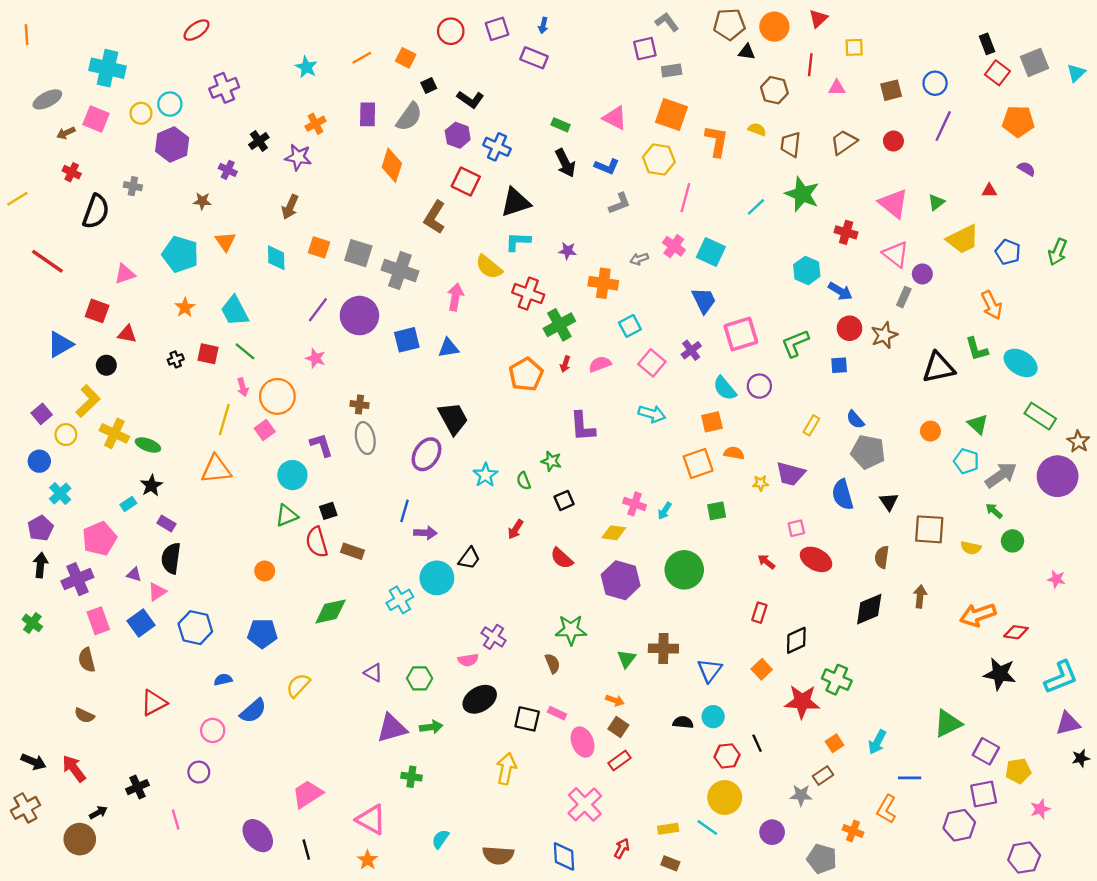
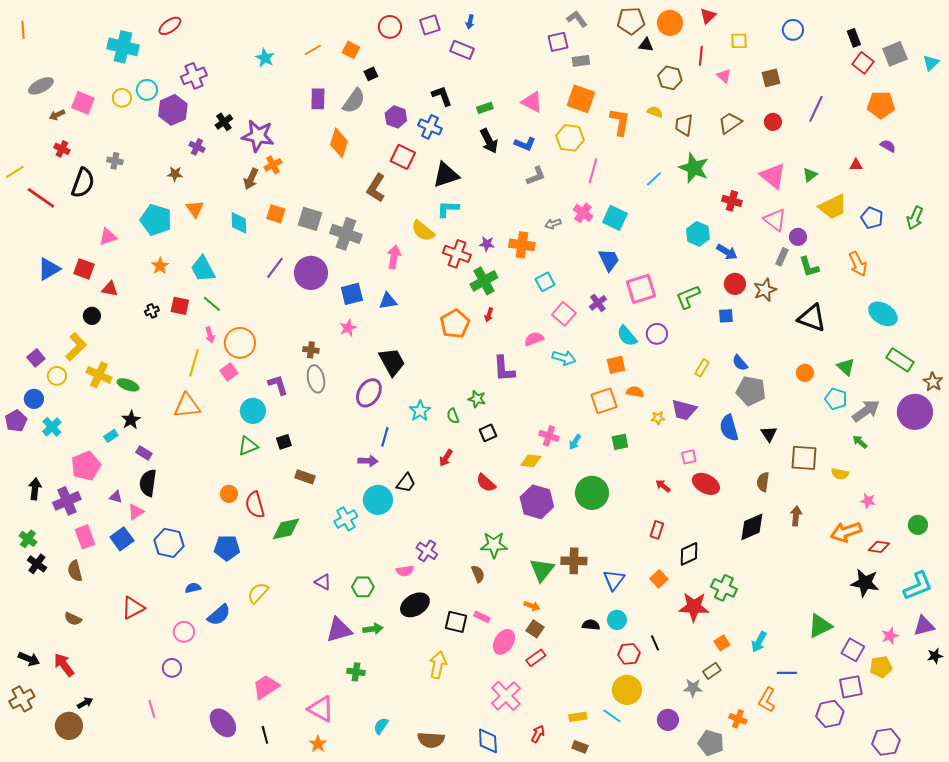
cyan cross: (107, 68) -> (123, 47), moved
blue circle: (935, 83) -> (793, 30), moved
pink triangle: (837, 88) -> (724, 76), turned 42
black L-shape: (470, 99) -> (442, 96), moved, turned -145
orange cross: (316, 124) -> (273, 165), moved
green rectangle: (561, 125) -> (485, 108), turned -42
purple hexagon: (172, 144) -> (173, 110), moved
purple star: (298, 157) -> (258, 136), size x1.4
purple star: (568, 251) -> (487, 244), moved
red line: (47, 261) -> (41, 198), moved
blue triangle: (60, 344) -> (49, 269), moved
green L-shape: (977, 349) -> (809, 267), moved
pink star: (316, 358) -> (348, 328), moved, turned 30
pink semicircle: (600, 364) -> (534, 339), moved
black triangle: (939, 368) -> (812, 318), turned 32
blue line: (405, 511) -> (385, 437), moved
purple pentagon: (40, 528) -> (16, 421), moved
green circle: (1012, 541) -> (918, 525), moved
red semicircle: (317, 542) -> (255, 505), moved
pink star: (1056, 579) -> (868, 501), moved
green triangle: (626, 659) -> (542, 570), size x1.5
pink ellipse: (583, 742) -> (504, 642), turned 55
black cross: (138, 787) -> (37, 564), moved, turned -30
pink star: (1040, 809) -> (890, 636), moved

